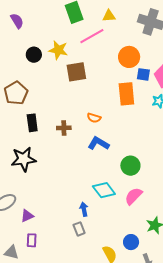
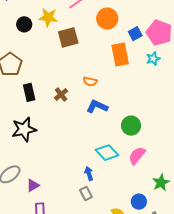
orange circle: (129, 57) -> (107, 19), moved
blue square: (143, 74) -> (135, 34), turned -32
brown cross: (64, 128) -> (61, 94), turned -32

